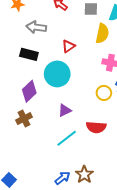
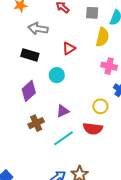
cyan circle: (57, 74) -> (57, 75), size x0.6
yellow circle: (104, 93) -> (100, 106), moved
brown cross: (24, 119) -> (36, 123), moved

